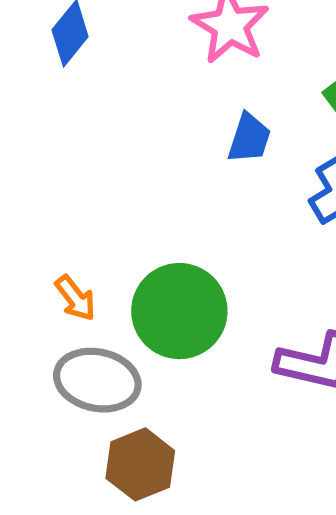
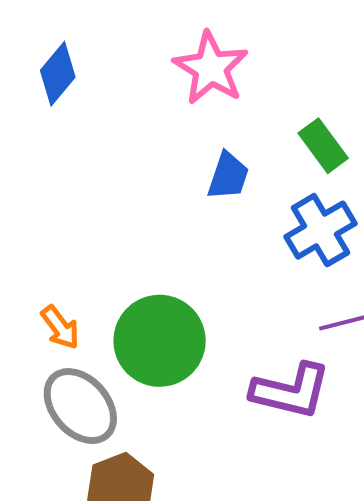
gray ellipse: (97, 380) -> (80, 406), turned 36

